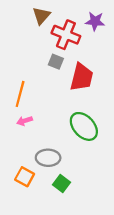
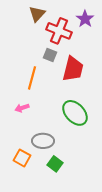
purple star: (95, 21) -> (85, 19), turned 30
orange line: (20, 94) -> (32, 78), moved

